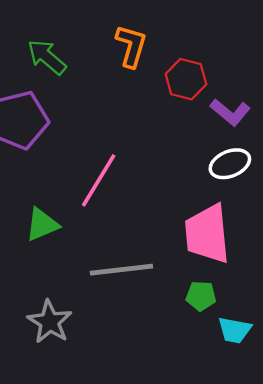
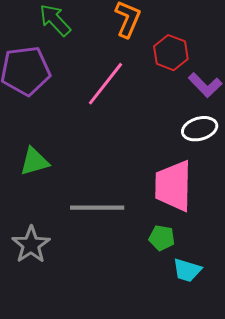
pink line: (99, 180) -> (105, 84), moved

